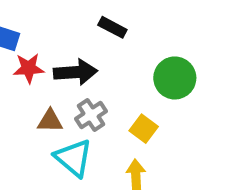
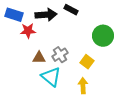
black arrow: (75, 72) -> (46, 15), moved

